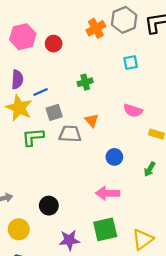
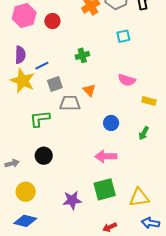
green L-shape: (33, 137) -> (40, 119), moved
black circle: (49, 206) -> (44, 156), moved
yellow triangle: (143, 239) -> (139, 198), turned 30

